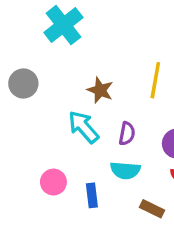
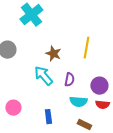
cyan semicircle: (125, 170) -> (78, 102), moved
pink circle: (53, 182) -> (13, 108), moved

